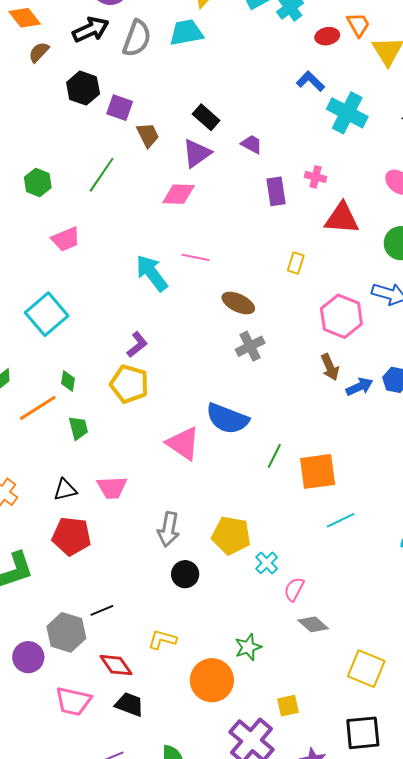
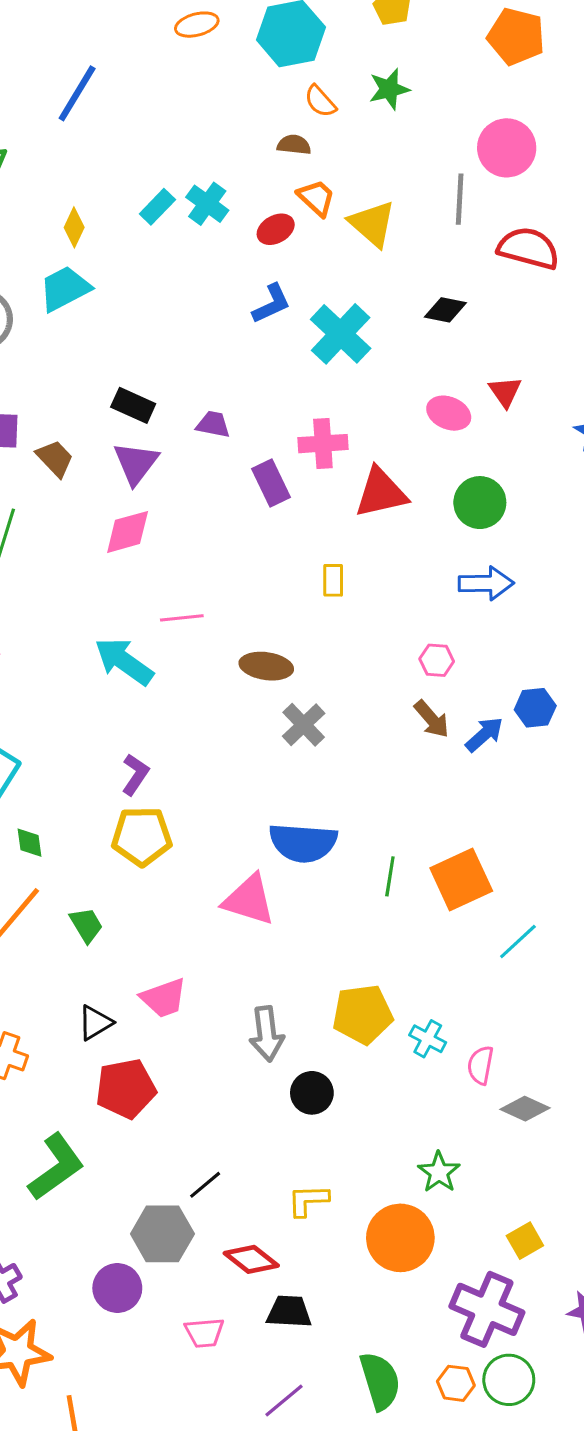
blue L-shape: (310, 81) -> (271, 304), turned 128
cyan cross: (347, 113) -> (341, 334), turned 33
pink cross: (316, 177) -> (323, 444), size x1.4
pink hexagon: (341, 316) -> (437, 660), moved, size x0.5
green diamond: (68, 381) -> (30, 843), moved
pink trapezoid: (73, 701) -> (204, 1333), size x0.7

